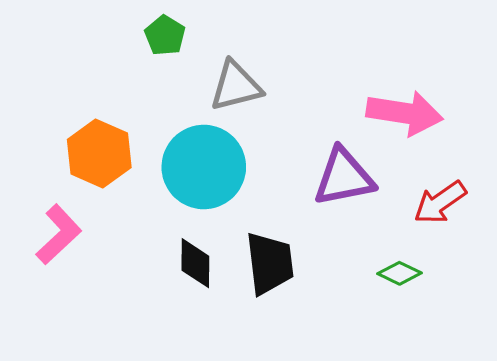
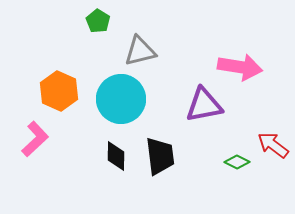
red arrow: (440, 202) -> (273, 145), moved, turned 72

